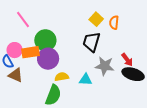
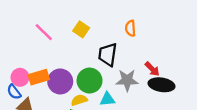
yellow square: (96, 19) -> (81, 29), moved
pink line: (23, 20) -> (44, 32), moved
green circle: (45, 40) -> (90, 81), moved

